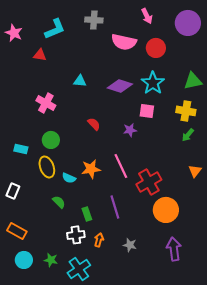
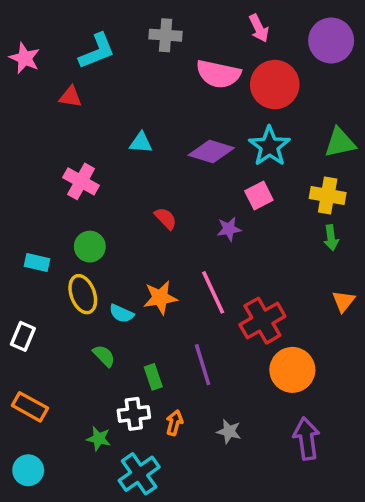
red circle: (156, 48) -> (275, 85), size x1.4
pink square: (147, 111) -> (259, 196), turned -35
green arrow: (188, 135) -> (331, 238), turned -48
cyan circle: (24, 260) -> (28, 470), moved
green star: (51, 260) -> (99, 439), moved

